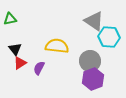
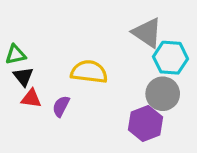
green triangle: (10, 19) -> (16, 55), moved
gray circle: (90, 61) -> (163, 94), moved
red triangle: (20, 63) -> (31, 98), turned 40

